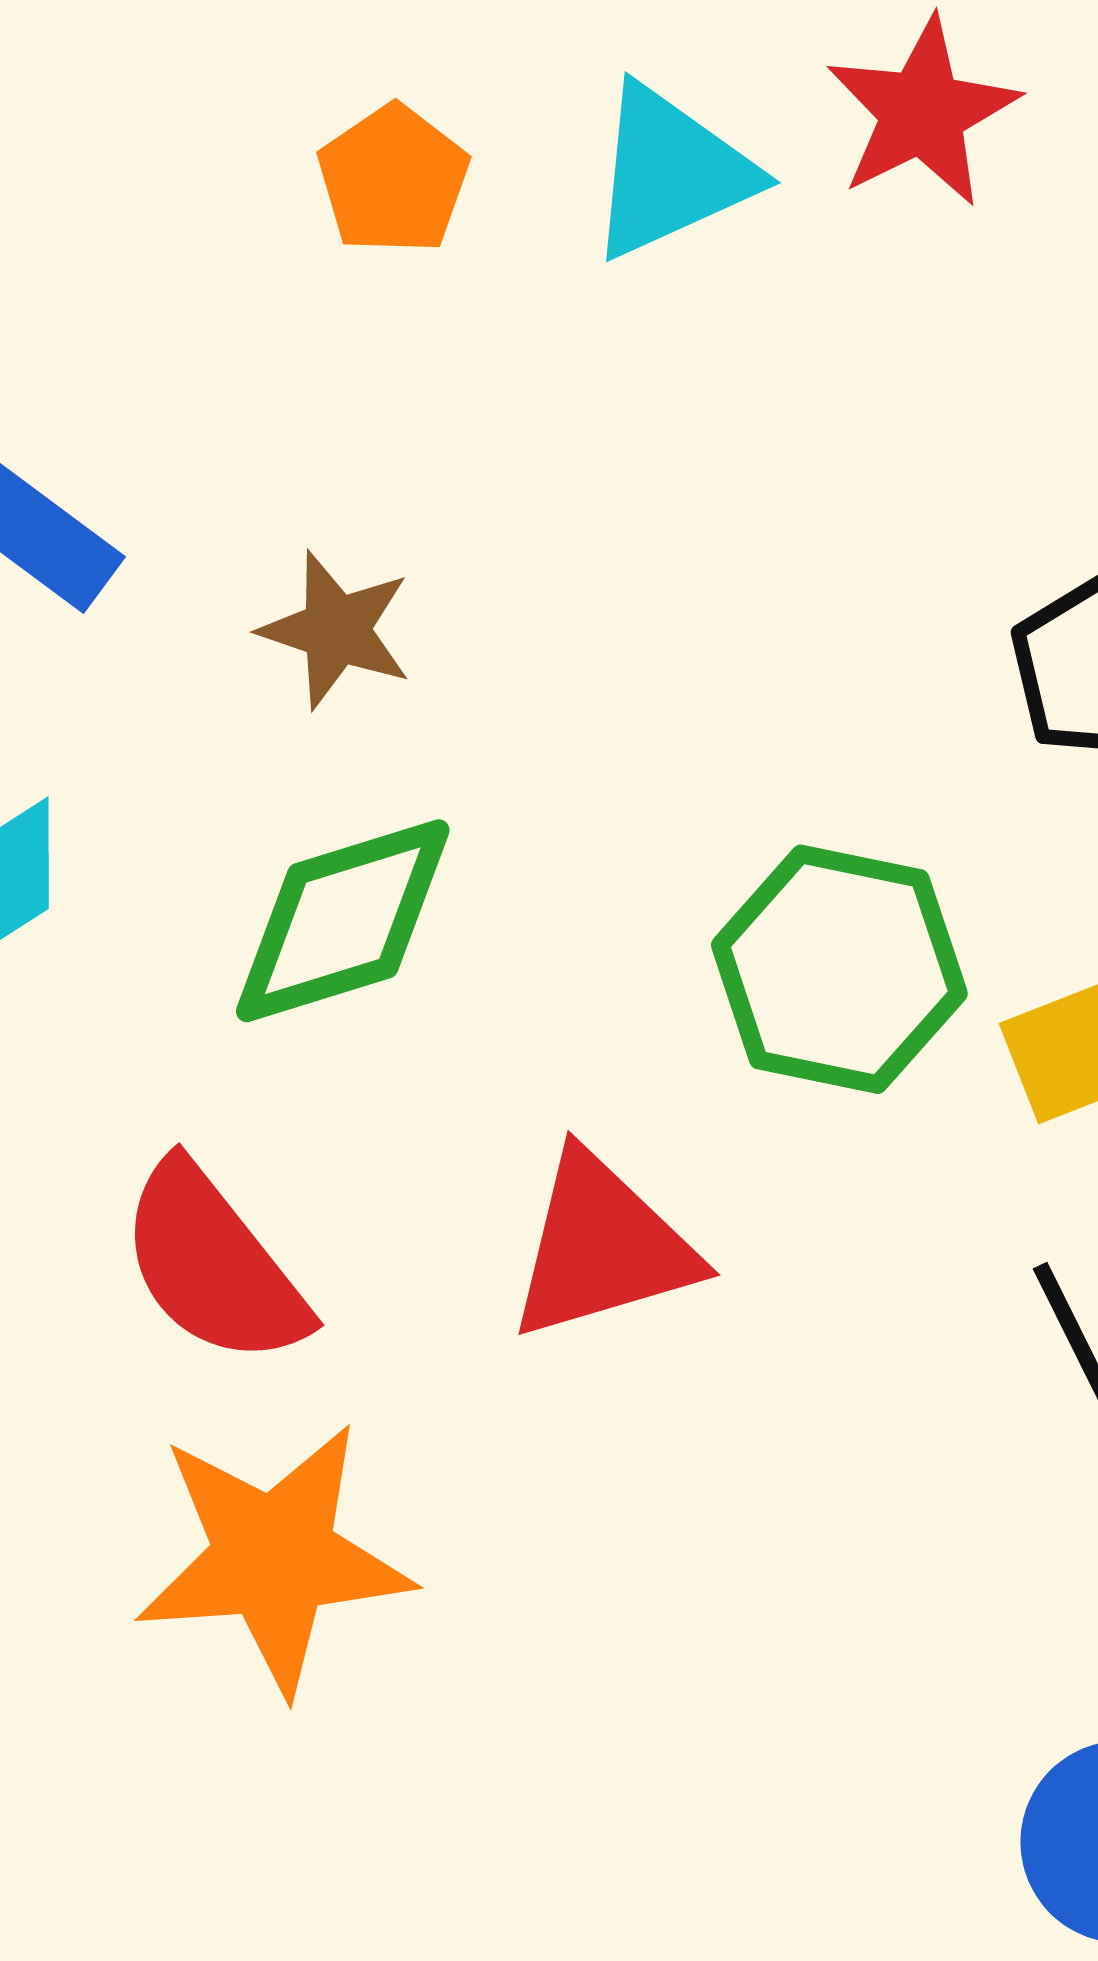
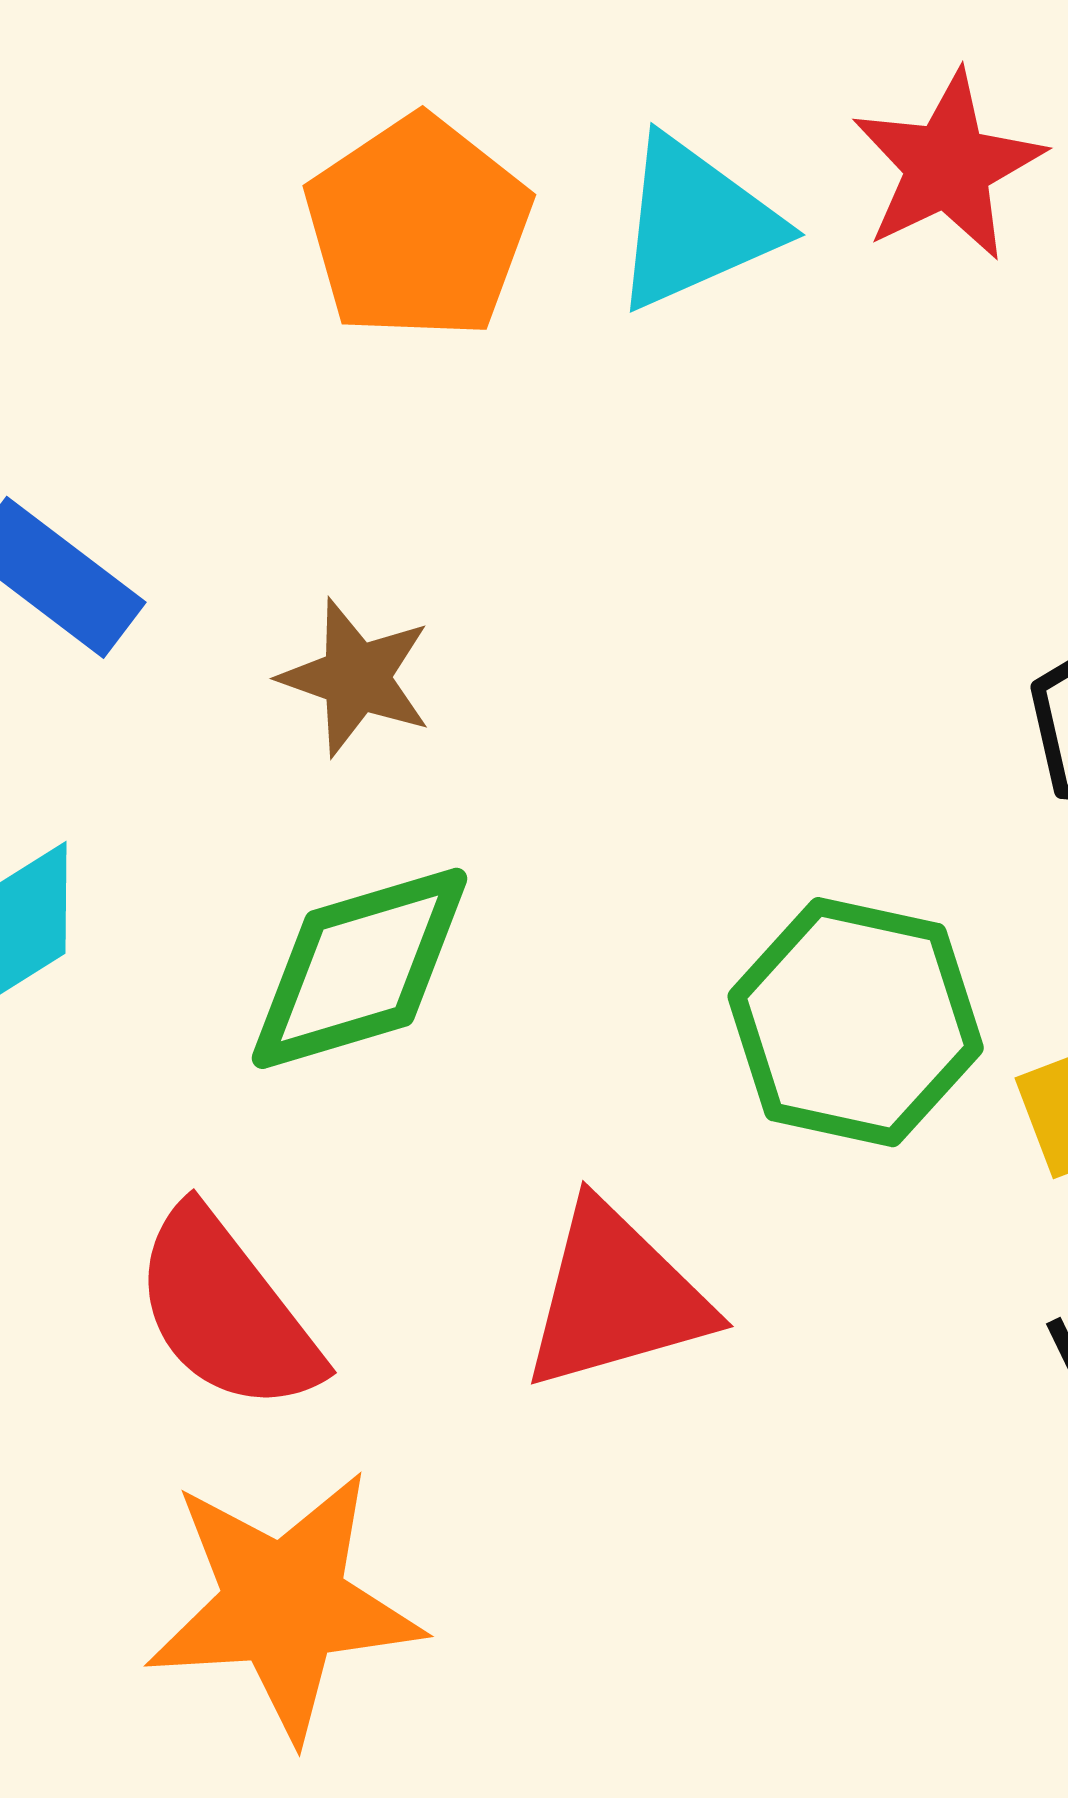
orange pentagon: (393, 179) -> (418, 228), size x1.5

